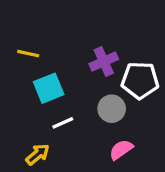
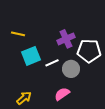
white line: (63, 123) -> (52, 63), moved
pink semicircle: (121, 150) -> (62, 94), moved

